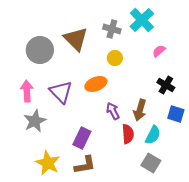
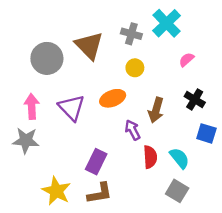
brown arrow: (140, 110) -> (156, 110), moved
gray star: (35, 121) -> (26, 141), moved, turned 30
cyan semicircle: (153, 135) -> (179, 158), turned -66

